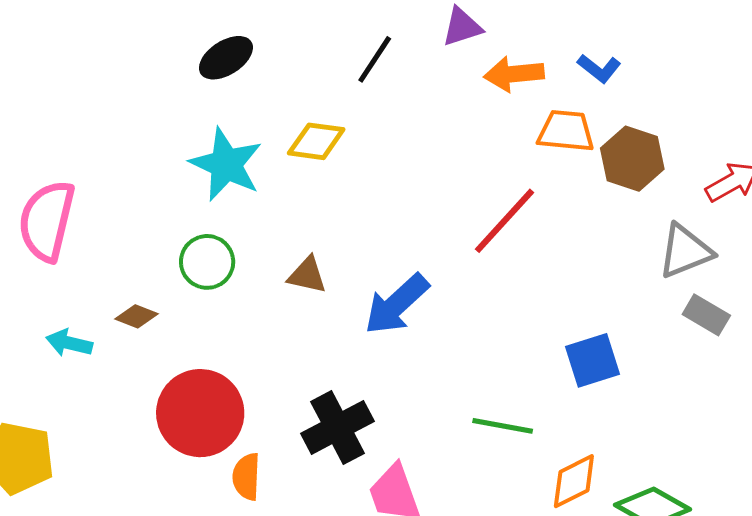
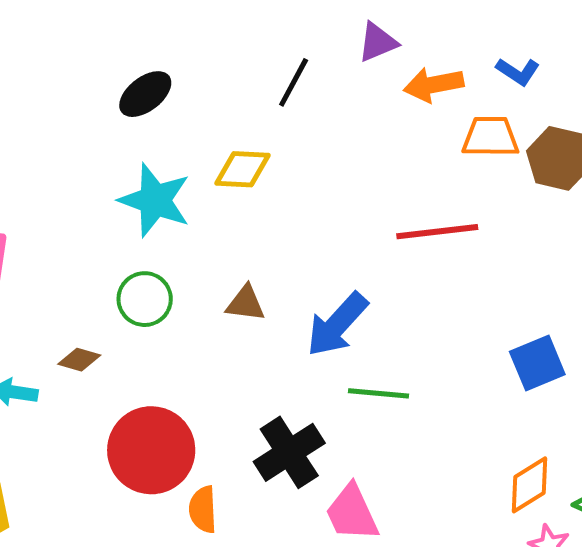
red line: (505, 221) -> (437, 232), turned 46
green line: (503, 426) -> (379, 393), moved

